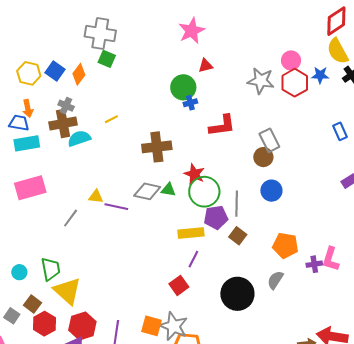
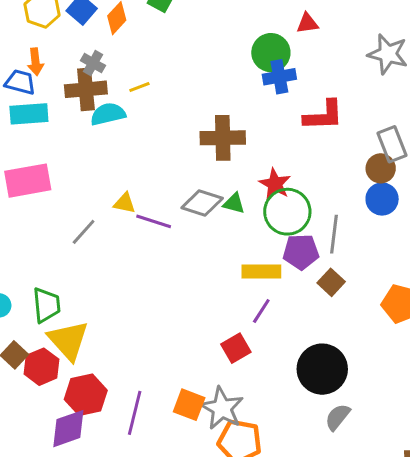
blue cross: (190, 103) -> (279, 77), size x1.5
yellow line: (111, 119) -> (139, 87), moved
blue circle: (271, 191) -> (382, 199), moved
gray semicircle: (275, 280) -> (338, 417), moved
red hexagon: (44, 324) -> (41, 367), moved

